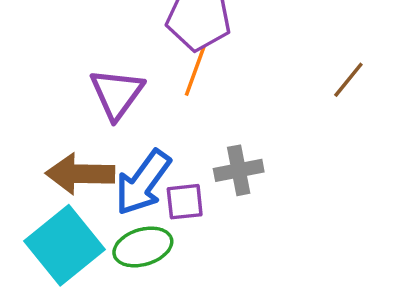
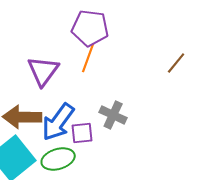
gray cross: (239, 170) -> (113, 115), turned 36

